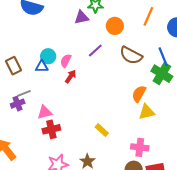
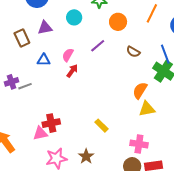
purple triangle: (82, 17) -> (45, 28), moved
brown semicircle: (131, 55) -> (133, 52), size x0.6
cyan circle: (48, 56) -> (74, 17), moved
brown rectangle: (14, 66) -> (22, 38), moved
purple cross: (18, 104) -> (12, 82), moved
pink triangle: (45, 112) -> (40, 133), moved

